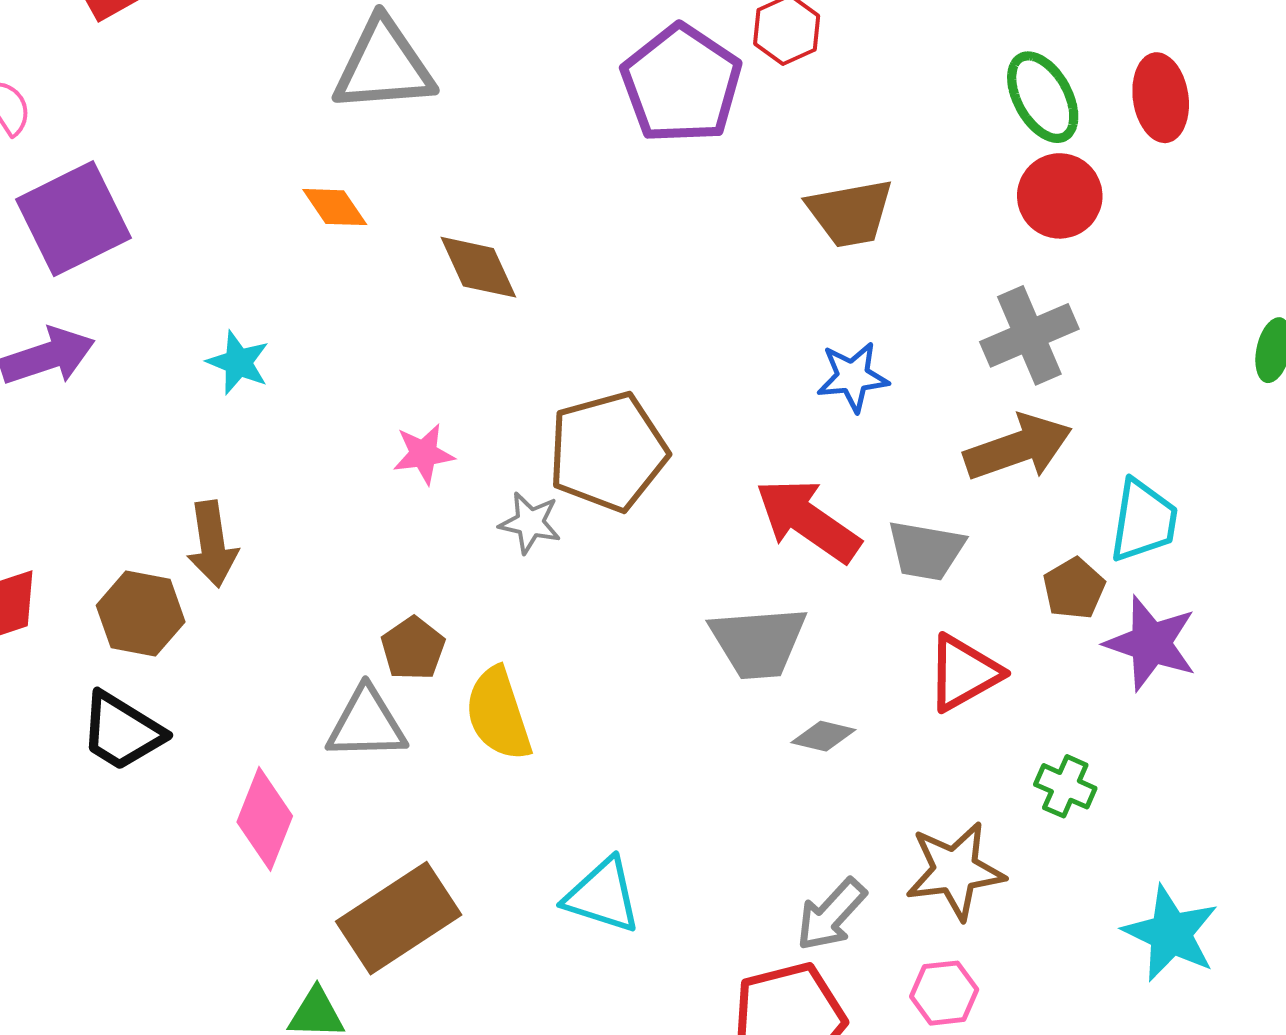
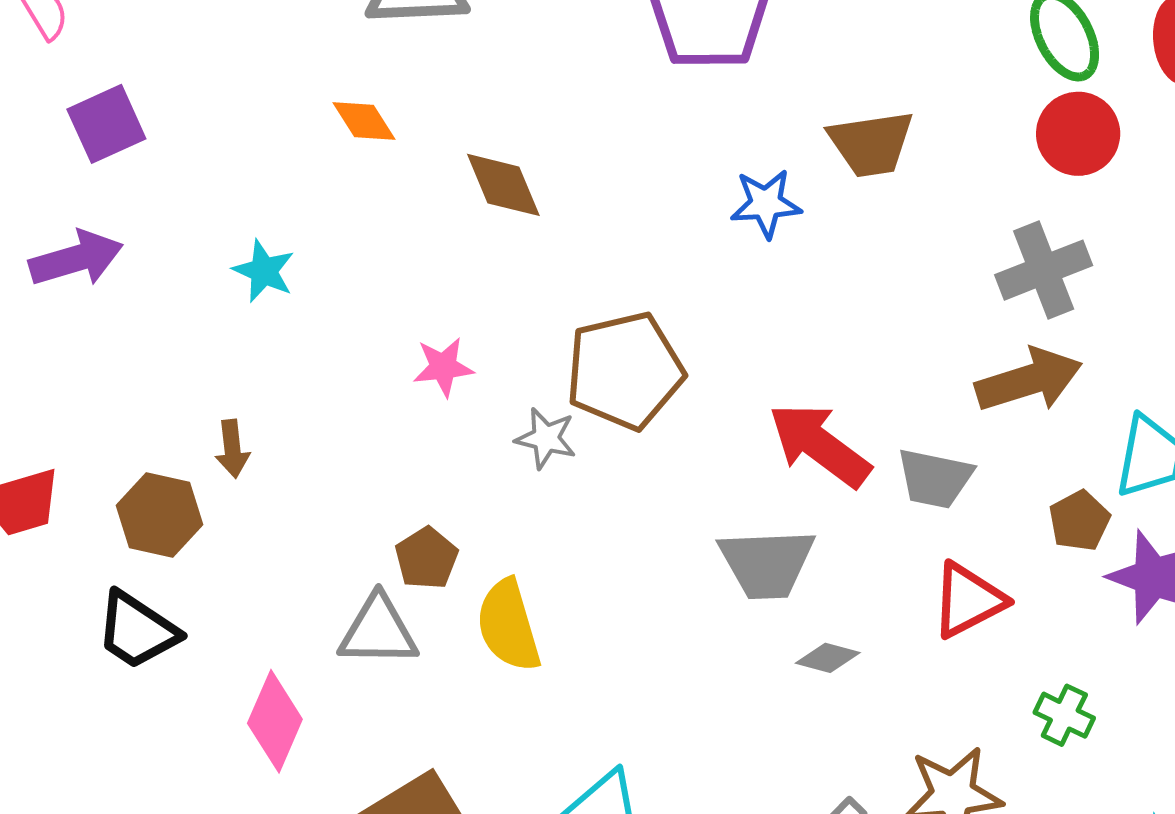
purple square: (74, 219) -> (106, 124), size x0.7
blue star: (853, 377) -> (766, 204), moved
brown arrow: (212, 544) -> (232, 449), size x0.7

